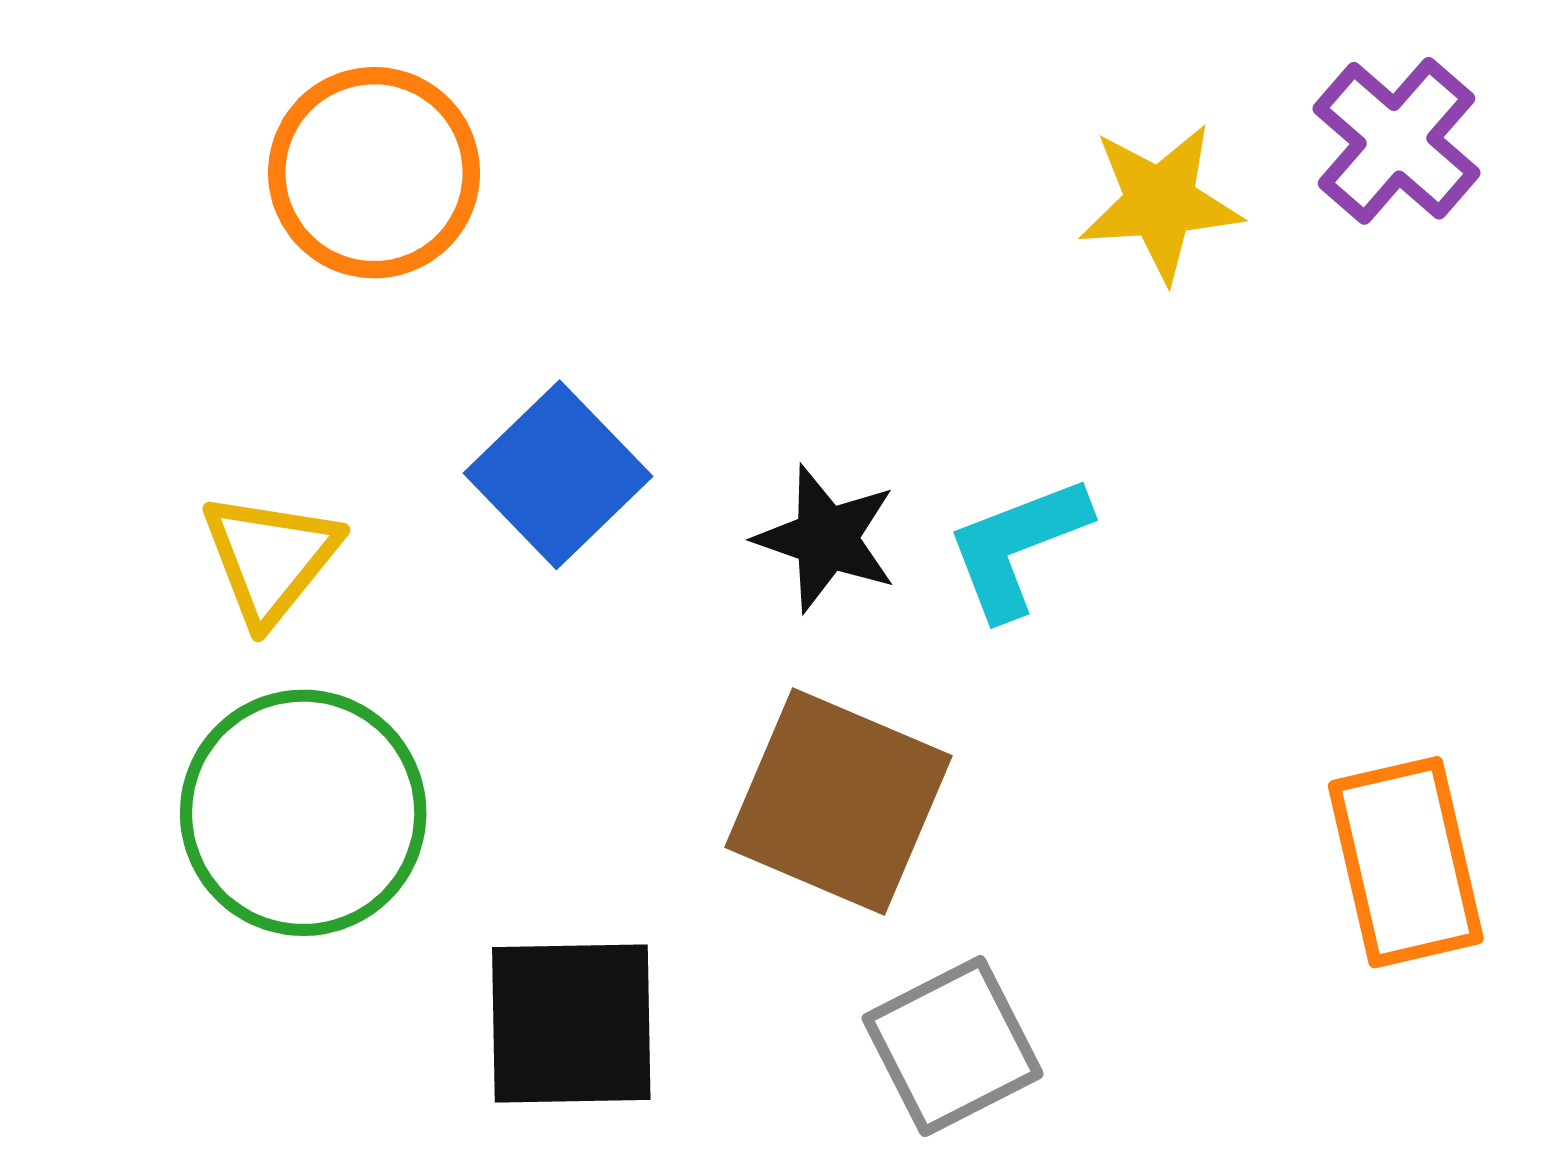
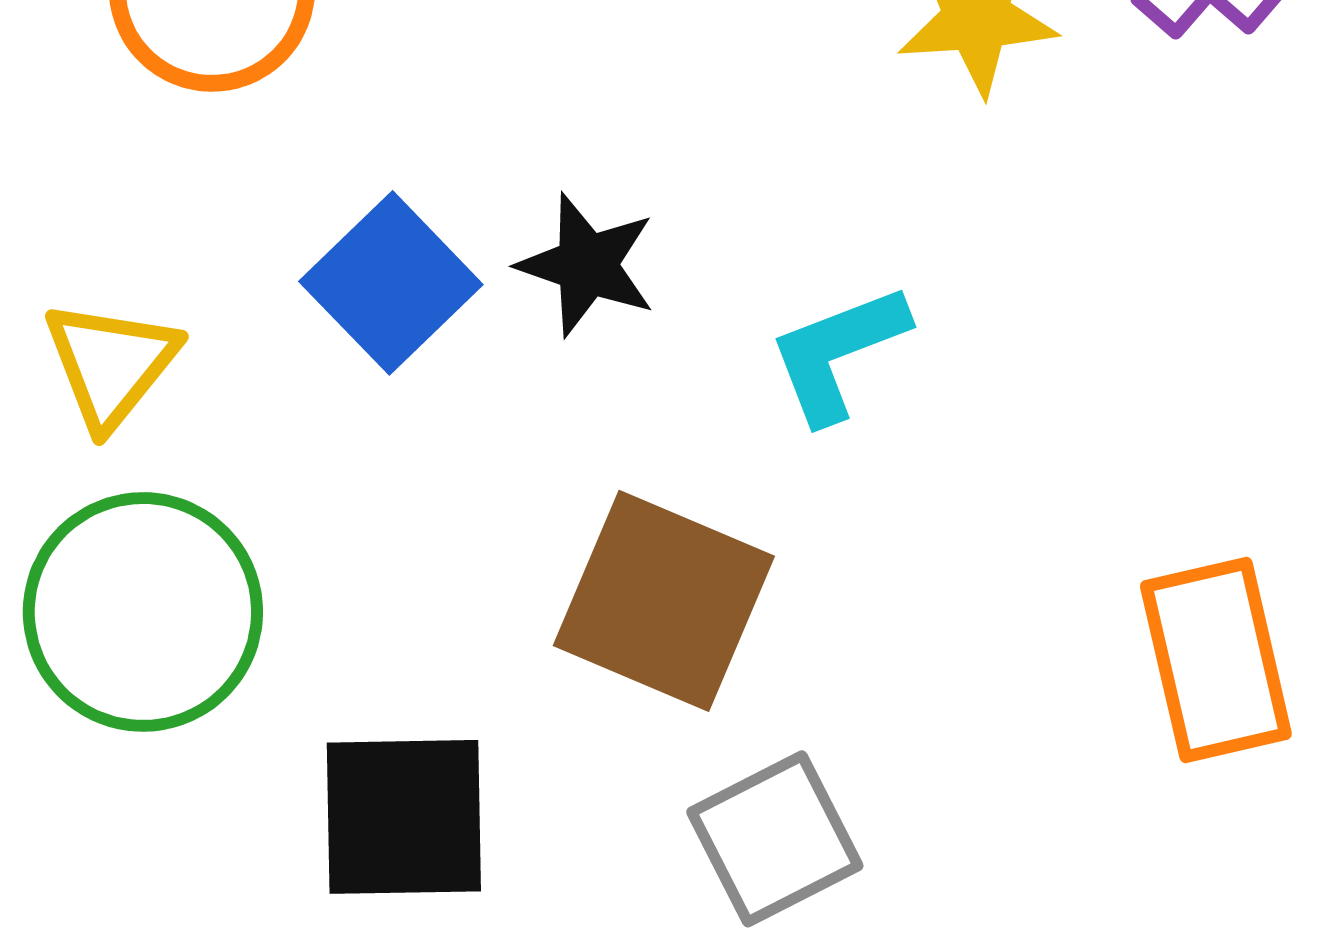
black star: (826, 538) -> (587, 265), moved

